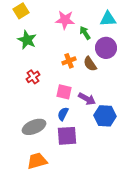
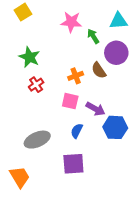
green star: (27, 40) -> (29, 57), moved
orange cross: (69, 61) -> (76, 76), moved
blue semicircle: (63, 114) -> (77, 131), moved
purple square: (67, 136) -> (73, 164), moved
orange trapezoid: (37, 161) -> (20, 177), moved, turned 75

